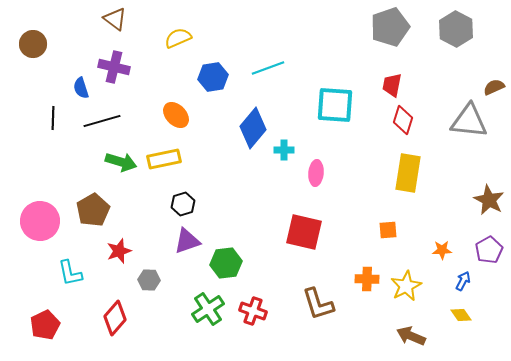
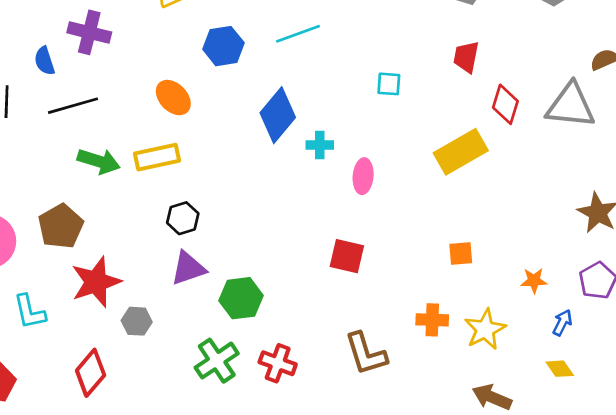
cyan square: (335, 105) -> (389, 84), size x0.5
red diamond: (403, 120) -> (505, 104), moved
yellow rectangle: (408, 173) -> (461, 152), moved, turned 51
red square: (304, 232) -> (347, 256), size x0.7
red star: (119, 251) -> (96, 282), size x1.5

